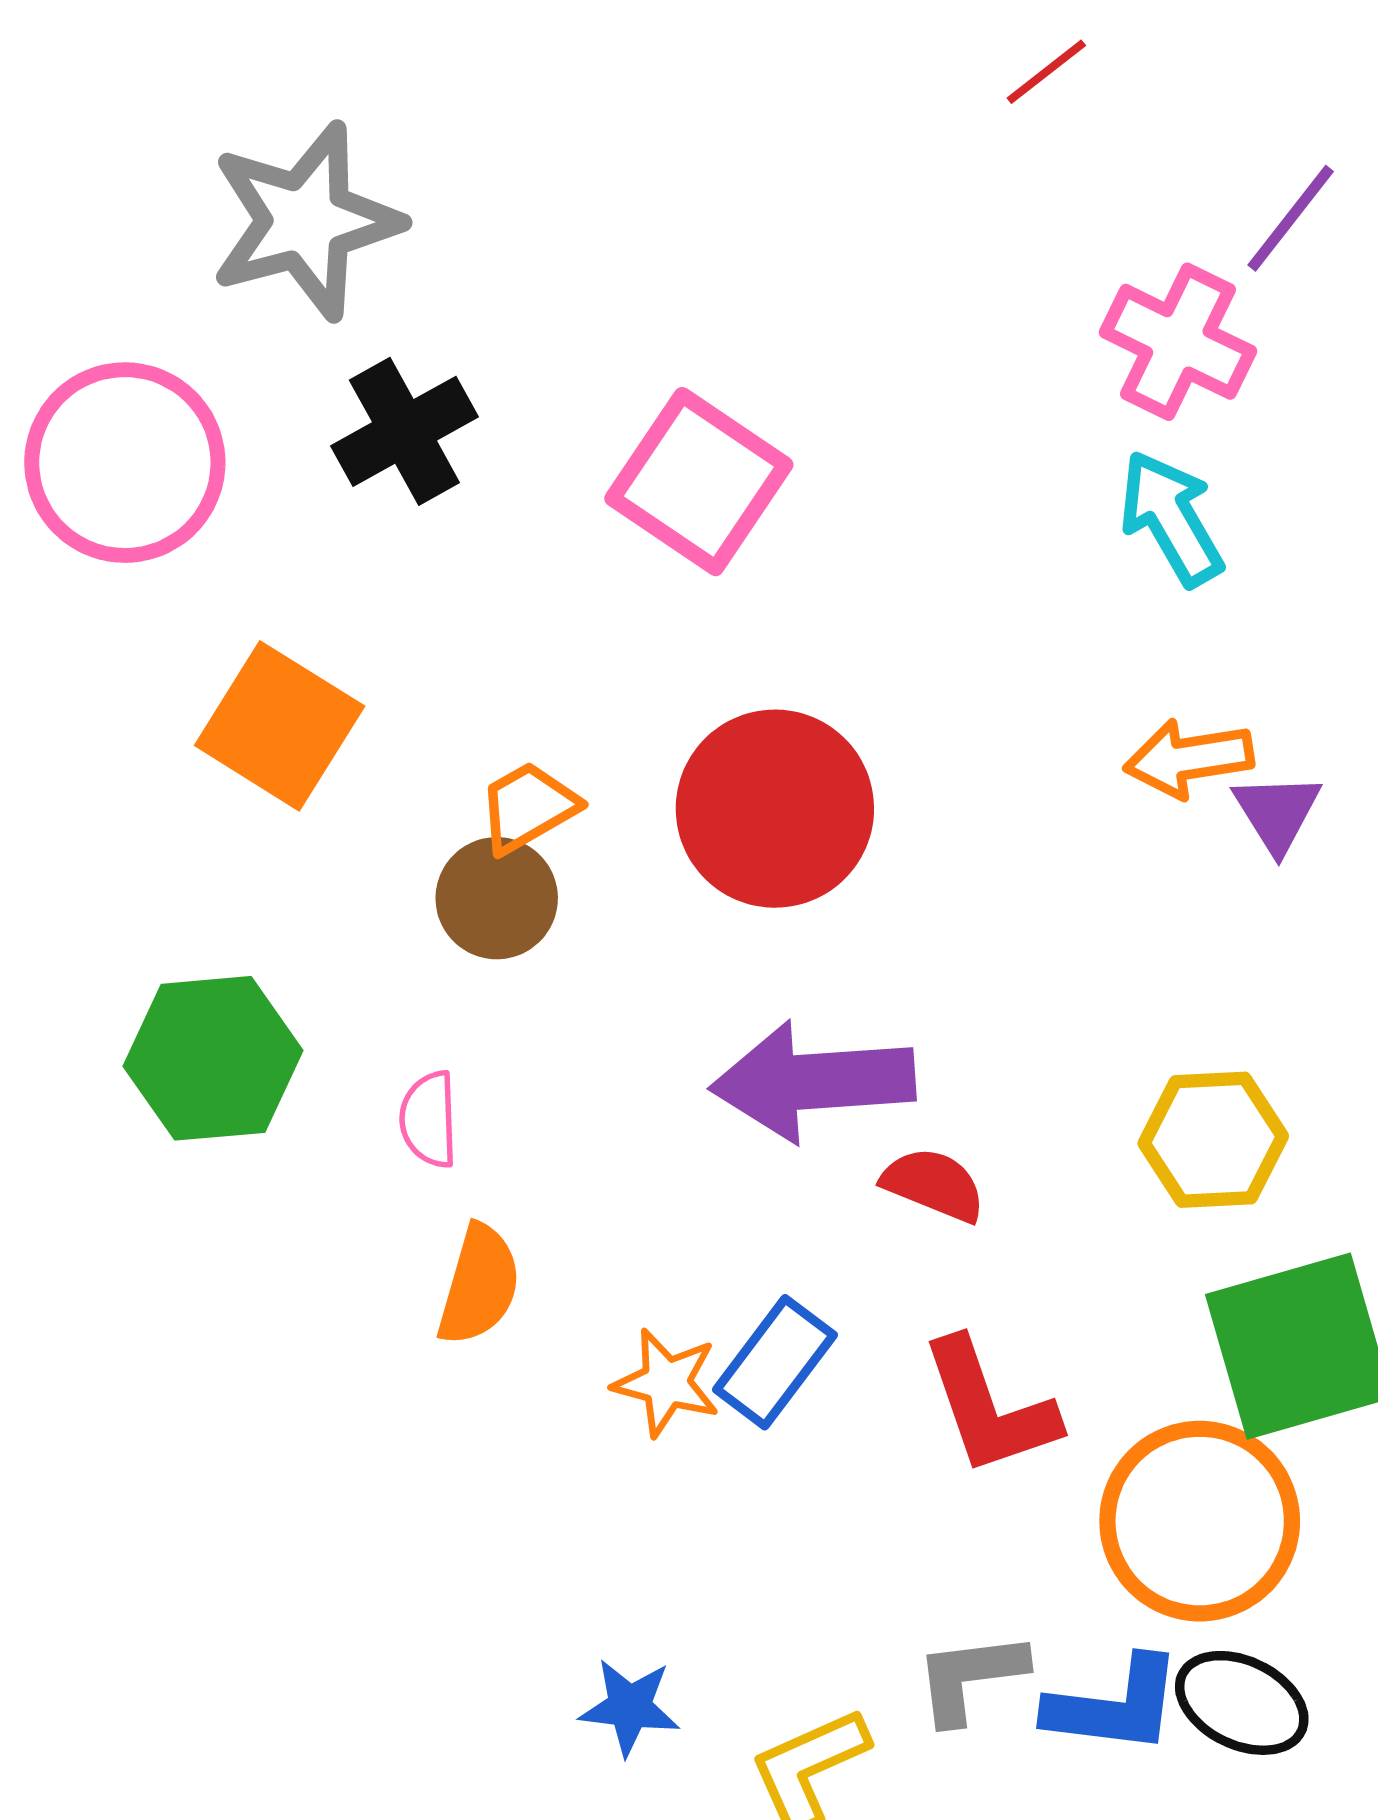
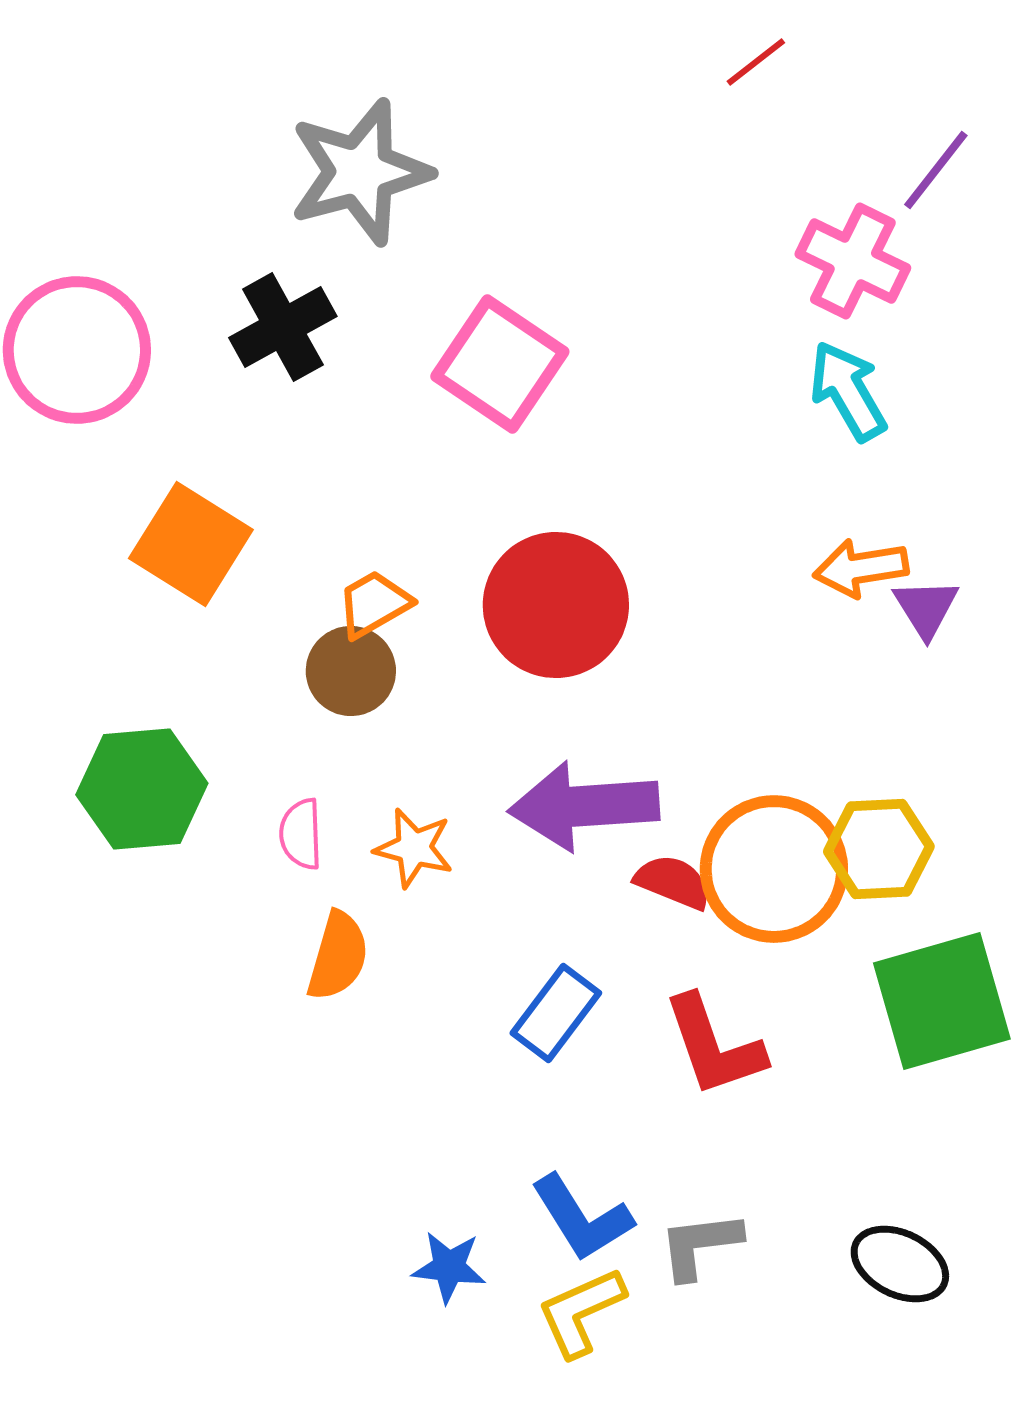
gray star: (305, 221) -> (360, 172), moved
orange star: (666, 1383) -> (414, 848), moved
orange circle: (1200, 1521) -> (774, 869), moved
blue L-shape: (1114, 1706) -> (582, 1218), moved, turned 51

